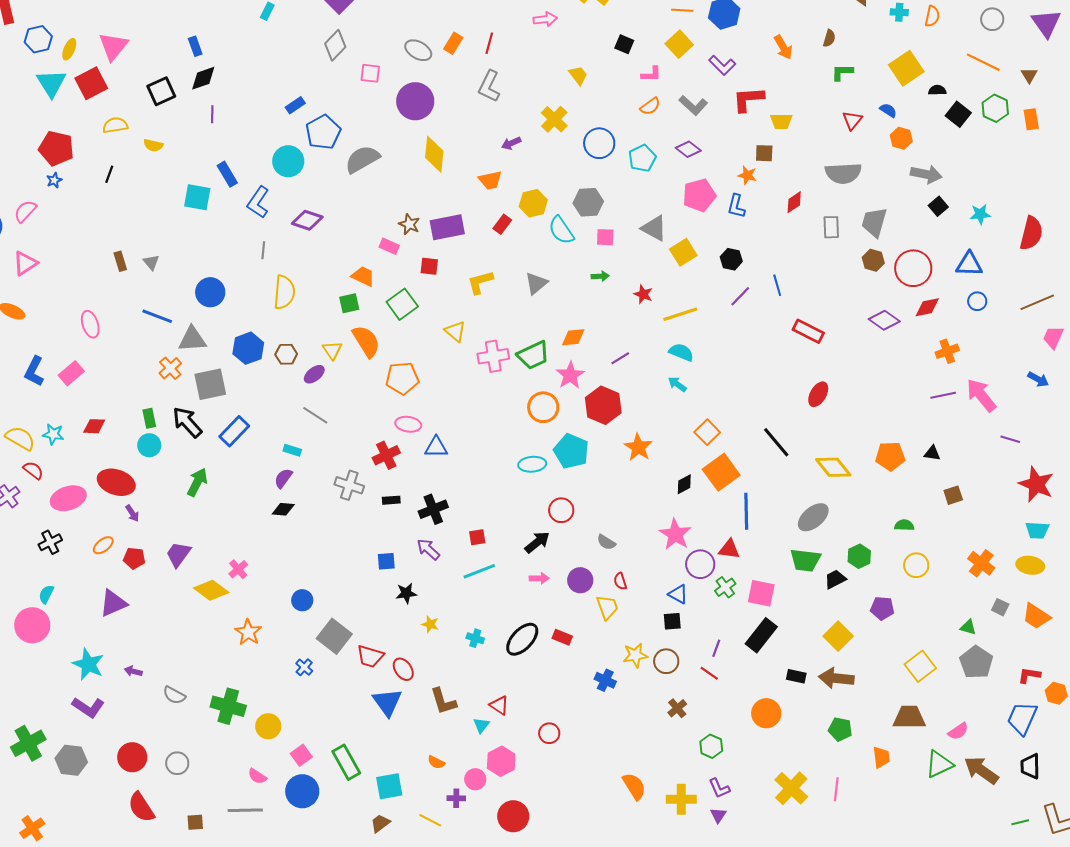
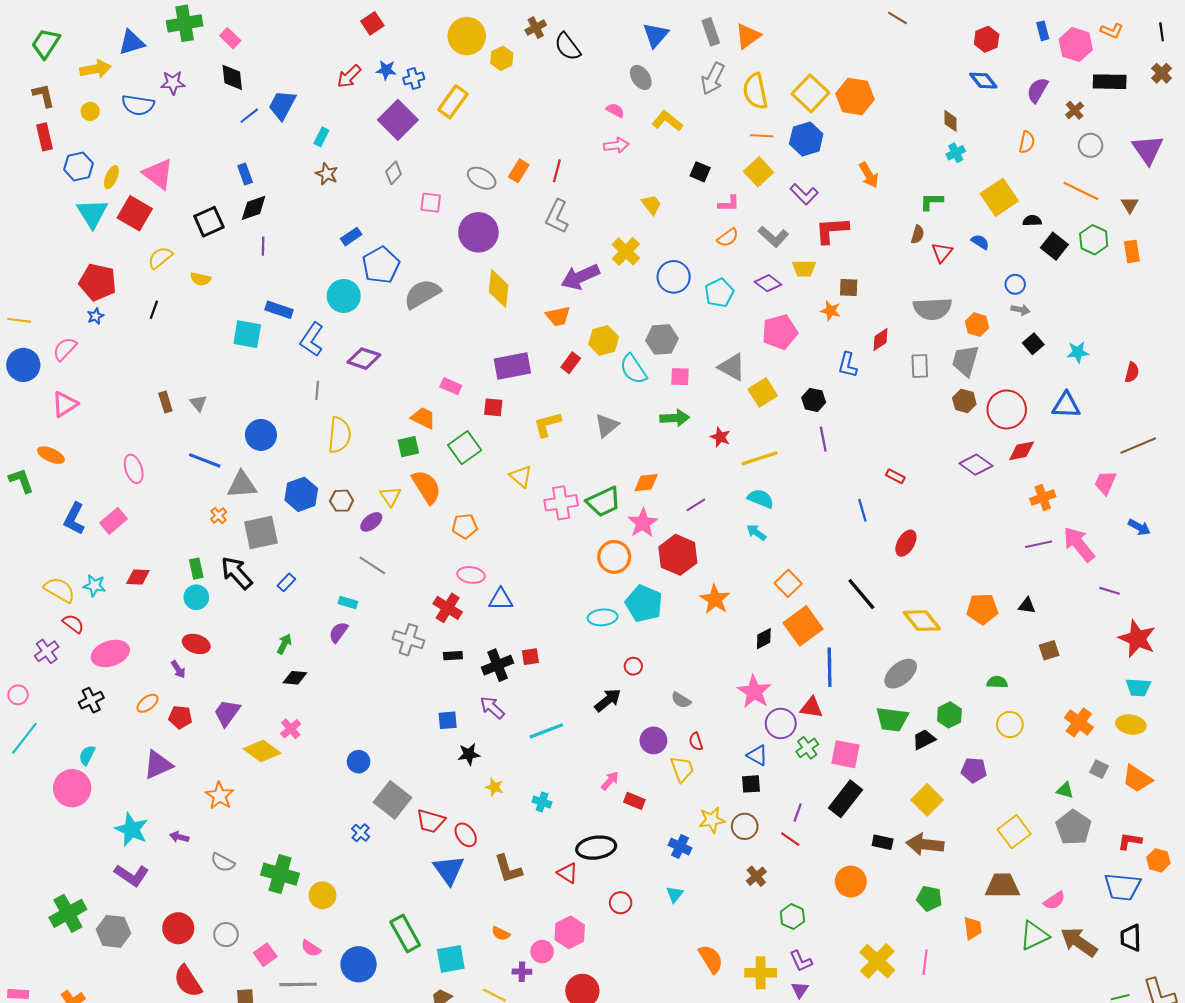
cyan cross: (899, 12) -> (956, 153), moved, turned -30
brown semicircle: (829, 38) -> (918, 234), moved
gray diamond: (335, 45) -> (394, 173), size x0.7
pink triangle: (113, 46) -> (158, 174), turned -32
red square: (91, 83) -> (135, 213), turned -32
yellow trapezoid: (781, 121) -> (804, 268), moved
yellow semicircle: (115, 125) -> (160, 258), turned -30
orange hexagon: (901, 138) -> (977, 325), moved
purple arrow: (511, 143) -> (580, 277), size x1.8
blue rectangle: (227, 174) -> (279, 310), turned -40
gray arrow: (926, 174) -> (1020, 310), size x0.6
blue L-shape: (736, 206) -> (848, 365), moved
brown star: (409, 224) -> (327, 174), moved
red semicircle: (1031, 233) -> (1132, 372), size x0.6
green arrow: (600, 276) -> (675, 418), size x1.5
blue line: (777, 285) -> (862, 510), moved
purple line: (740, 296) -> (823, 439), turned -55
blue circle: (977, 301) -> (1015, 284), moved
red rectangle: (808, 331) -> (895, 476), size x0.6
pink trapezoid: (1053, 337) -> (1105, 483), moved
orange cross: (170, 368) -> (219, 516), size x0.7
orange pentagon: (402, 378) -> (465, 526), size x0.7
blue rectangle: (234, 431) -> (286, 582), size x0.6
red cross: (386, 455) -> (448, 608), turned -32
red ellipse: (116, 482) -> (196, 644), moved, size x0.7
green arrow: (197, 482) -> (284, 644), moved, size x0.7
black diamond: (283, 509) -> (295, 678), moved
red circle: (561, 510) -> (633, 666), size x0.7
red square: (477, 537) -> (530, 657), moved
pink arrow: (539, 578) -> (610, 781), moved, turned -48
orange star: (248, 632) -> (220, 796), moved
black ellipse: (522, 639) -> (596, 848), moved, turned 39
blue trapezoid: (1022, 718) -> (1122, 887), turned -108
cyan triangle: (481, 725) -> (675, 894), moved
pink square: (301, 755) -> (265, 955), moved

